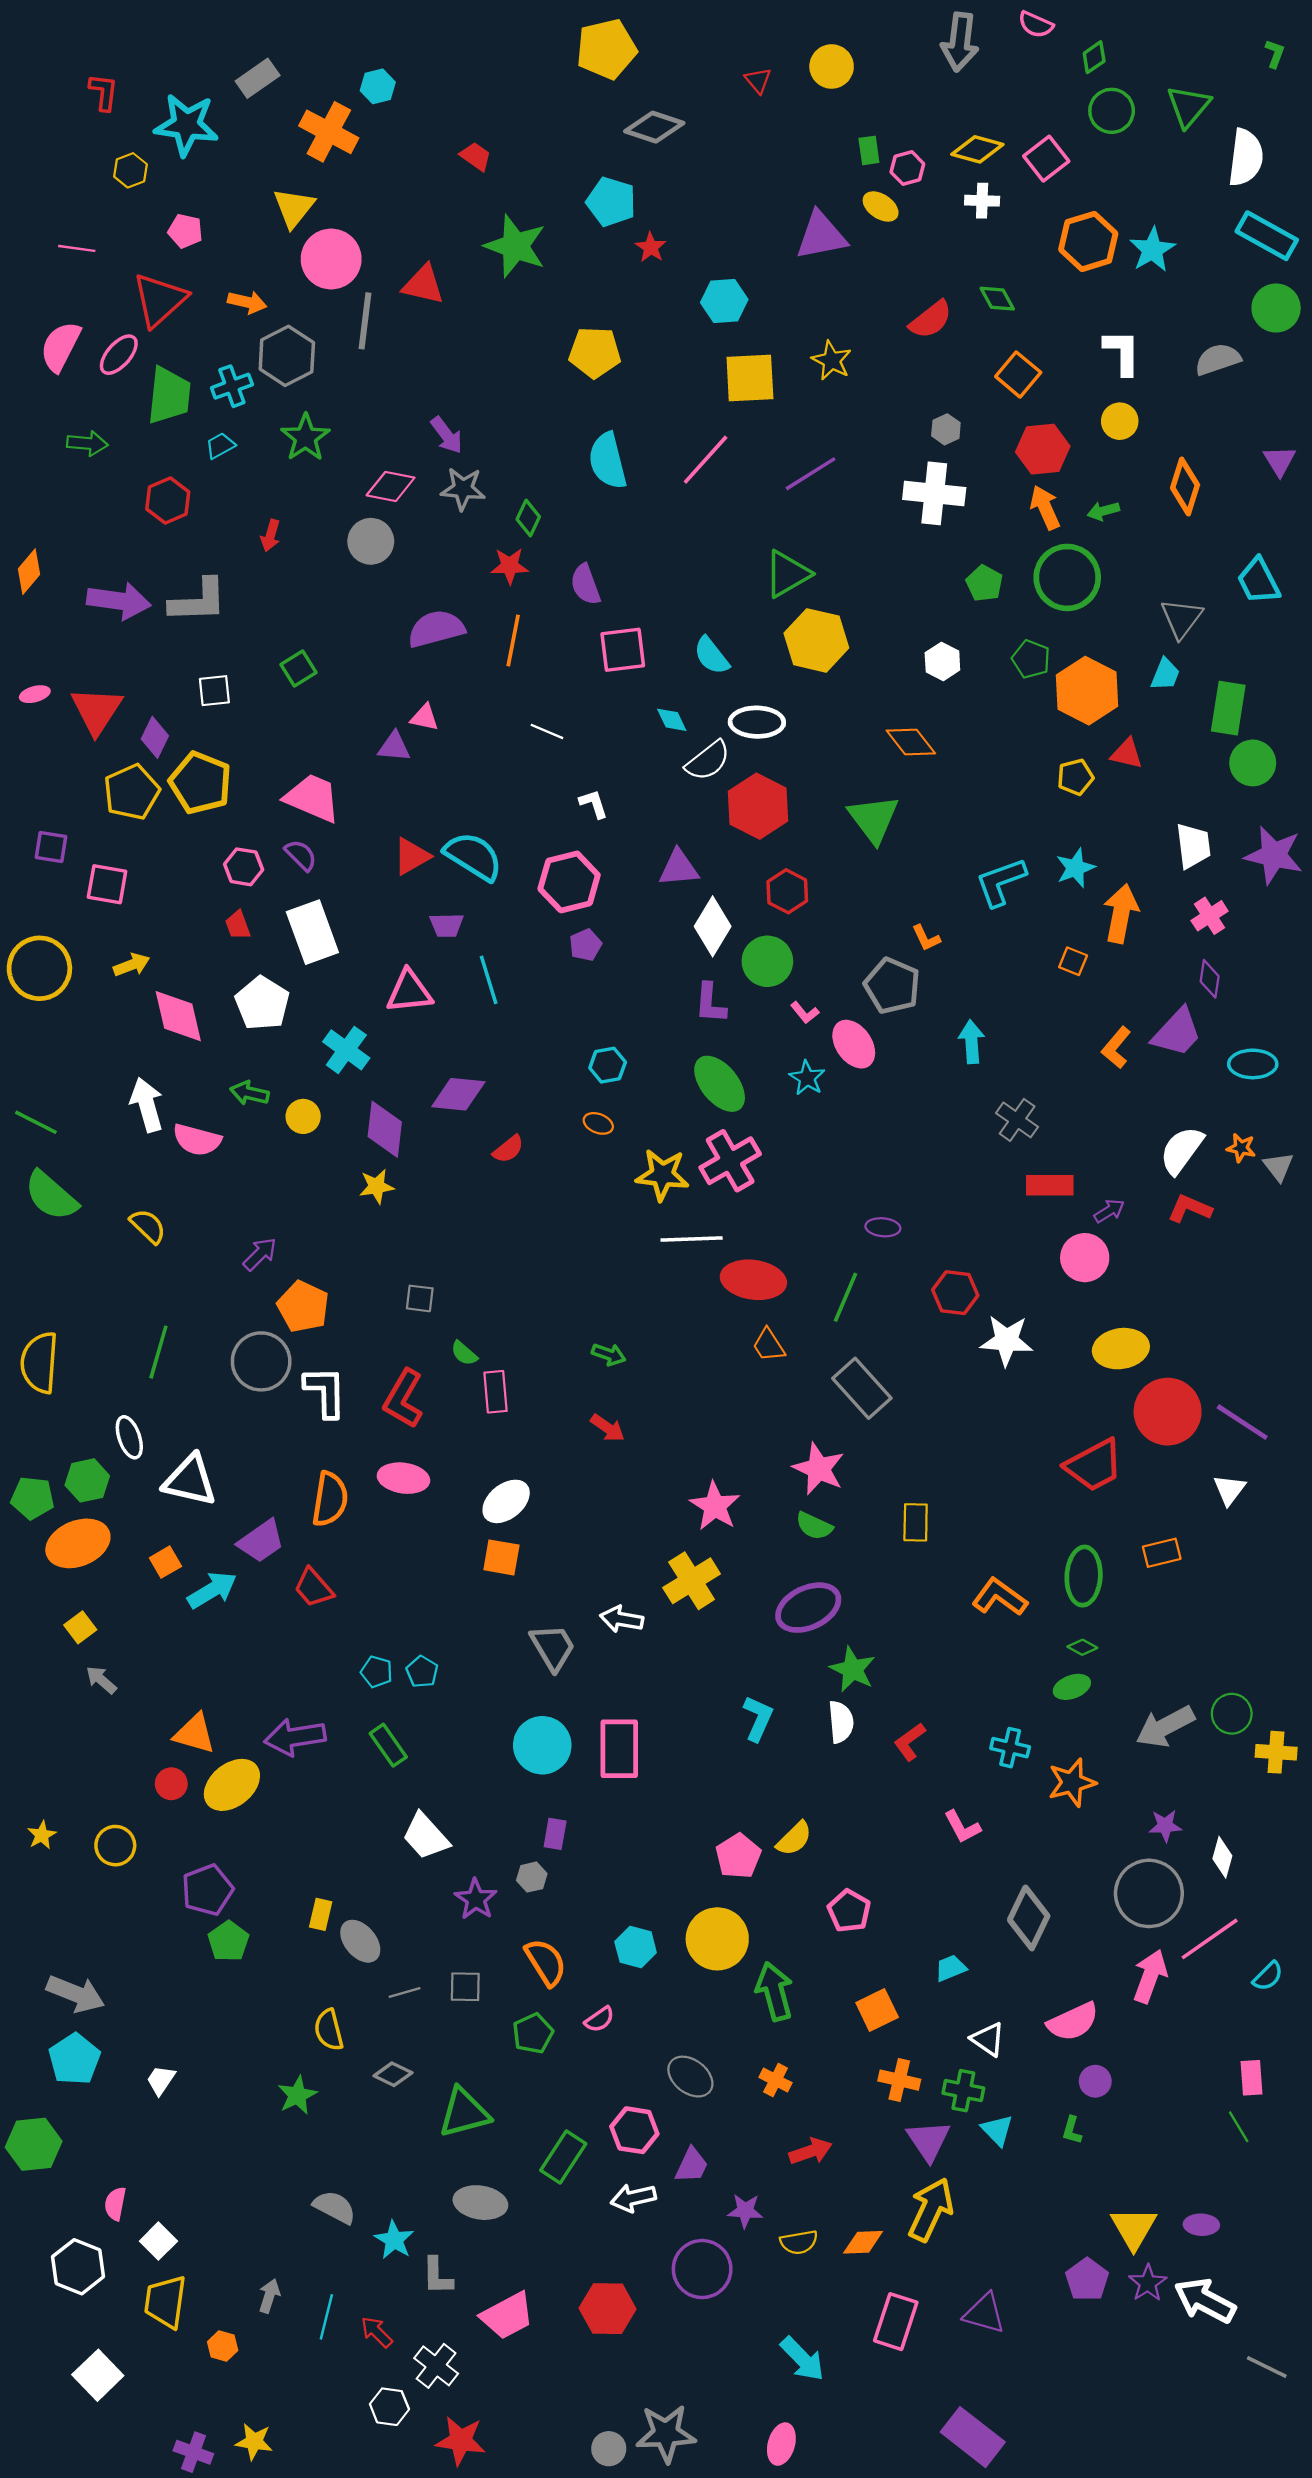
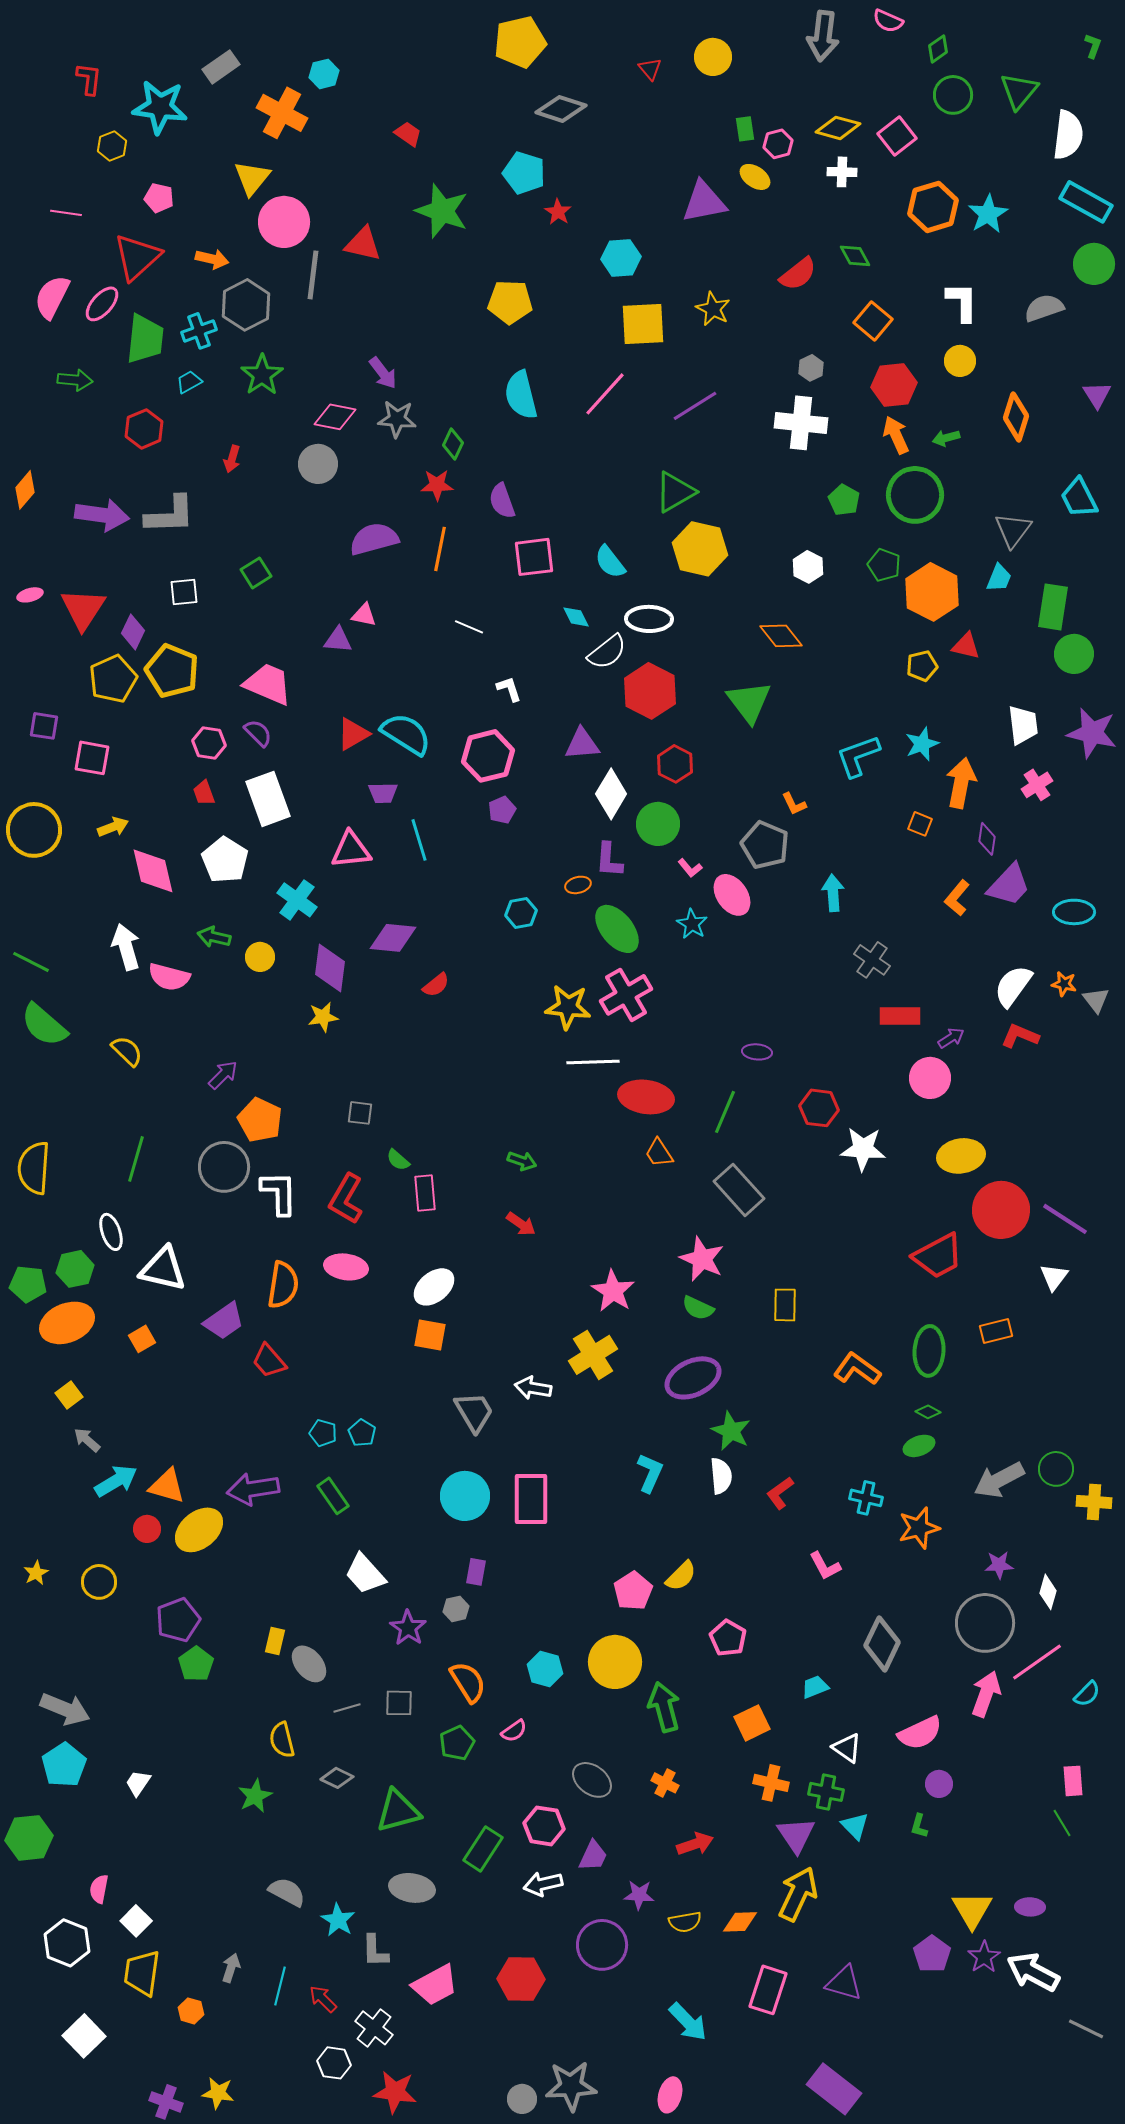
purple diamond: (1210, 979) -> (987, 839), moved
orange ellipse: (598, 1123) -> (578, 885), moved, turned -35
cyan arrow: (212, 1590) -> (116, 1481), moved

